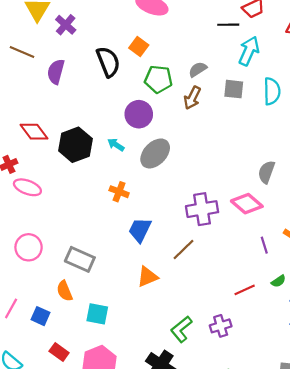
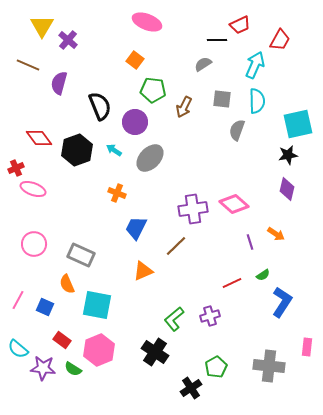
cyan arrow: (249, 51) -> (255, 65), moved
black semicircle: (108, 62) -> (100, 106), moved
gray semicircle: (198, 69) -> (203, 64), moved
gray semicircle: (266, 172) -> (237, 130), moved
cyan square: (97, 314) -> (97, 305), size x1.4

